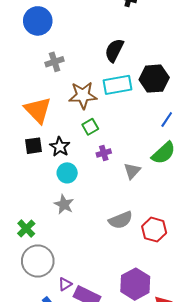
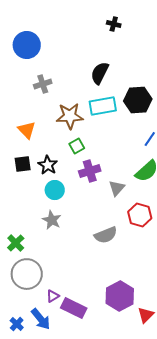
orange triangle: (38, 110) -> (27, 130), size x0.7
purple cross: (104, 153) -> (90, 171), size x1.5
red hexagon: (154, 230) -> (140, 215), moved

